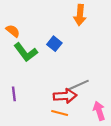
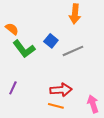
gray line: (78, 85) -> (73, 51), moved
purple line: (14, 94) -> (13, 88), turned 32

